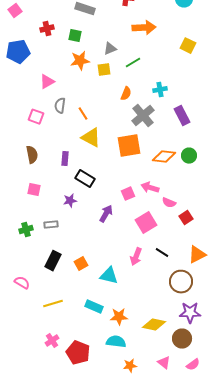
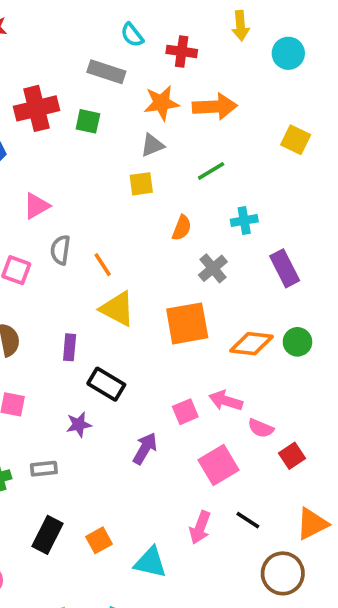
red cross: (47, 29) -> (36, 108), size x1.6
orange star: (80, 61) -> (161, 103), moved
green line: (133, 63) -> (211, 171), moved
gray cross: (143, 116) -> (213, 268), size x0.7

